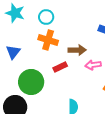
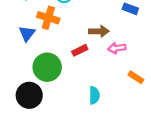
orange cross: (48, 40) -> (48, 18), moved

